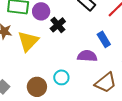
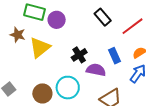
black cross: (58, 25) -> (79, 55), moved
cyan circle: (61, 77) -> (68, 88), size x1.5

